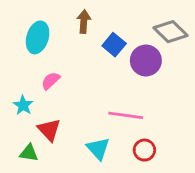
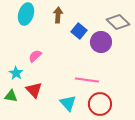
cyan ellipse: (38, 37) -> (26, 14), moved
red circle: (144, 150) -> (100, 104), size x1.5
green triangle: (29, 153) -> (11, 96), moved

